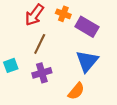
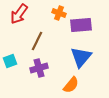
red arrow: (34, 15) -> (19, 14), moved
purple rectangle: (87, 27) -> (81, 25), turned -35

